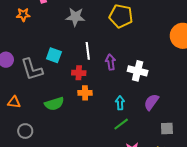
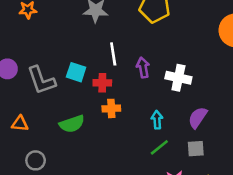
cyan square: (54, 55) -> (76, 72), moved
gray square: (167, 128) -> (196, 149), moved

